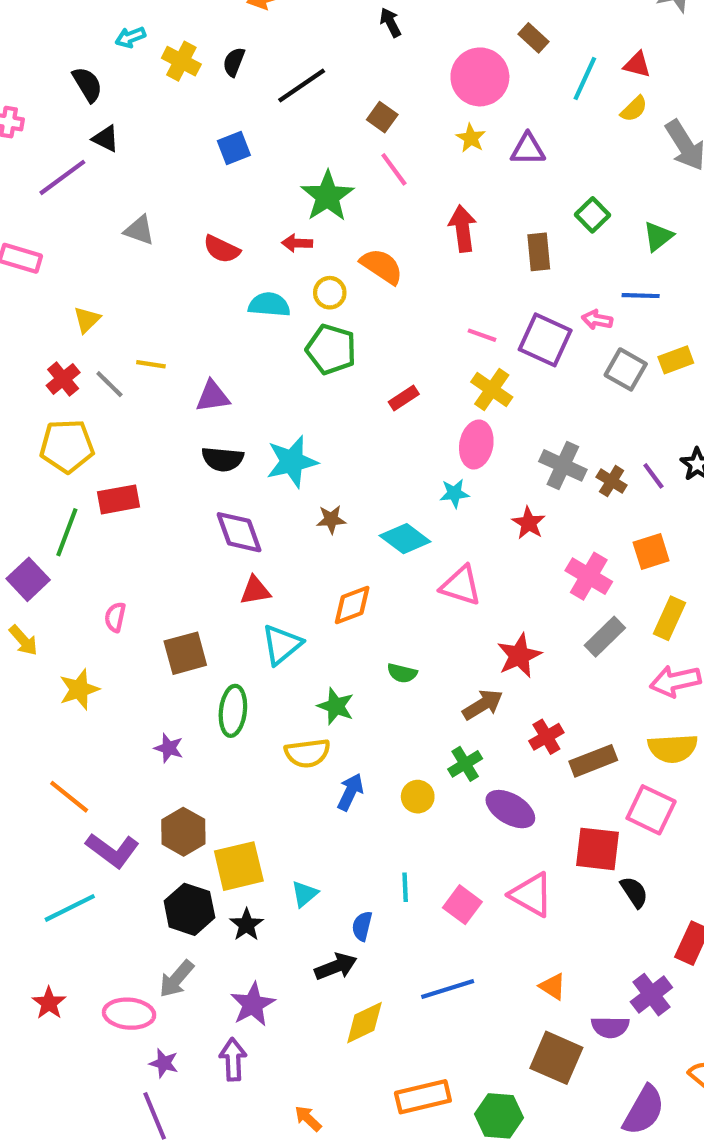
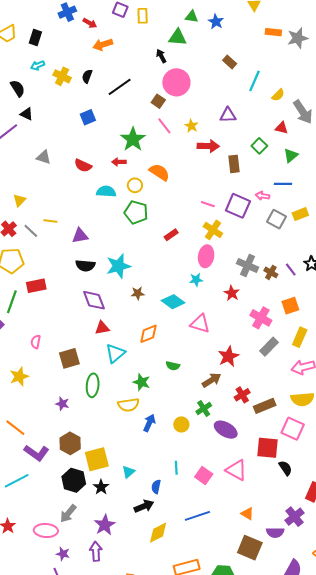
red triangle: (637, 65) -> (282, 128), moved
pink circle: (480, 77) -> (176, 82), moved
yellow star: (471, 138) -> (191, 126), moved
red arrow: (463, 229) -> (208, 146), moved, turned 100

